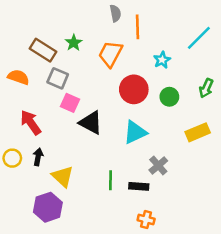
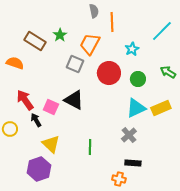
gray square: (58, 78) -> (75, 64), moved
green arrow: (206, 88) -> (168, 72), turned 98
pink square: (70, 103) -> (51, 107), moved
cyan triangle: (135, 132) -> (136, 108), moved
black arrow: (38, 157) -> (36, 120), moved, turned -40
black rectangle: (139, 186) -> (133, 163), moved

